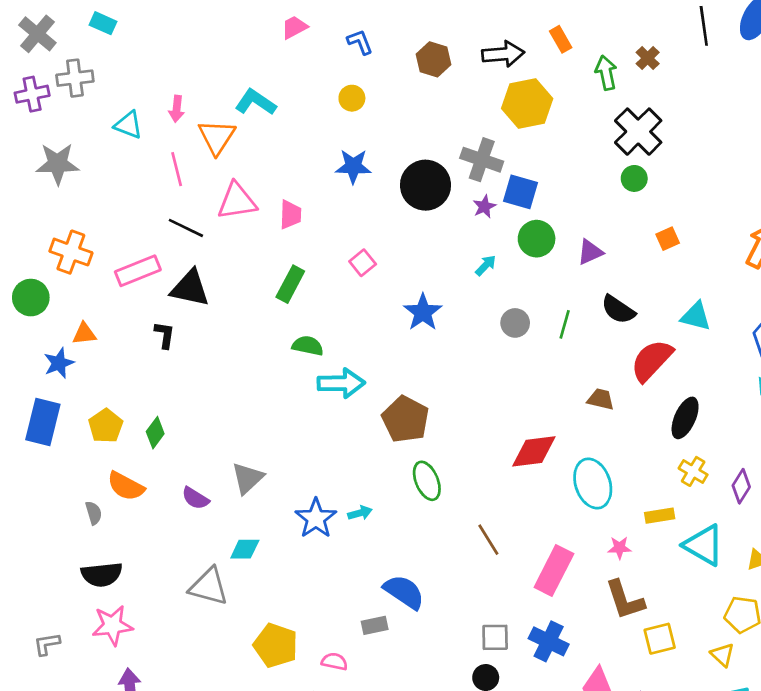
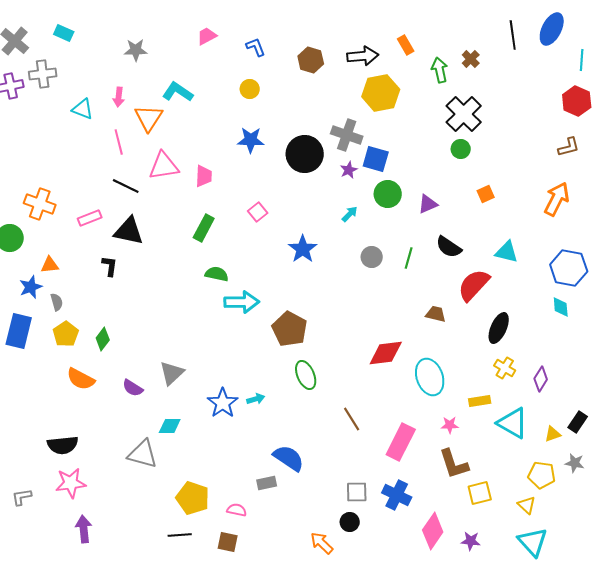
gray star: (58, 164) -> (136, 50), moved, size x0.7
pink rectangle: (138, 271) -> (90, 218), size x0.7
gray semicircle: (94, 513) -> (57, 302), moved

